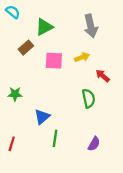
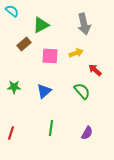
green semicircle: (89, 98) -> (82, 91), turned -30
blue triangle: (42, 117) -> (44, 91), moved

